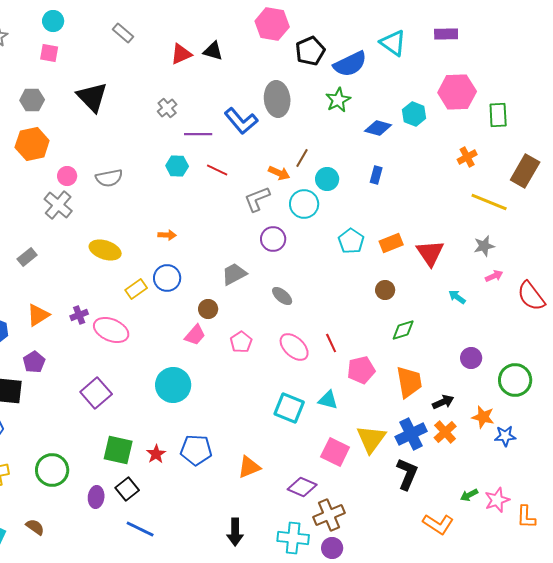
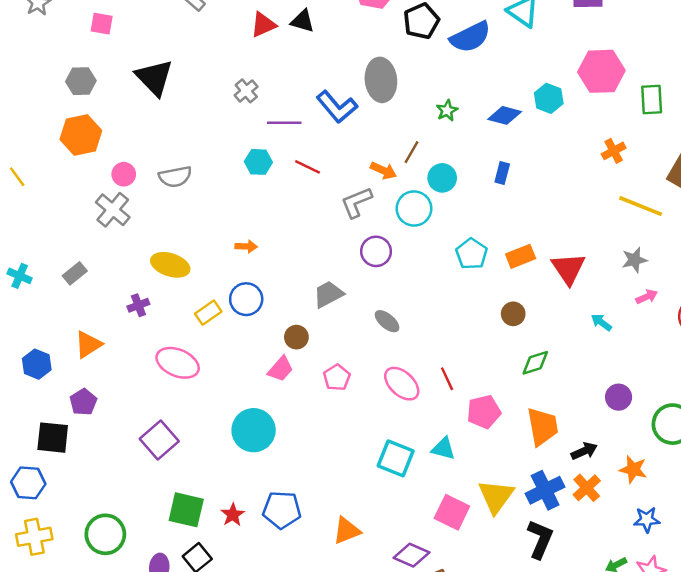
green star: (338, 100) -> (447, 111), moved, size x0.7
purple cross: (79, 315) -> (138, 305), moved
blue star: (505, 436) -> (647, 520), moved

